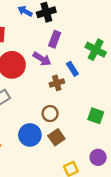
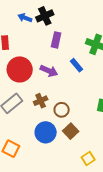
purple arrow: (42, 59) -> (49, 71), moved
brown cross: (57, 83) -> (41, 101), moved

